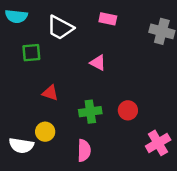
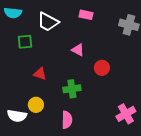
red circle: (128, 110) -> (102, 68), moved

